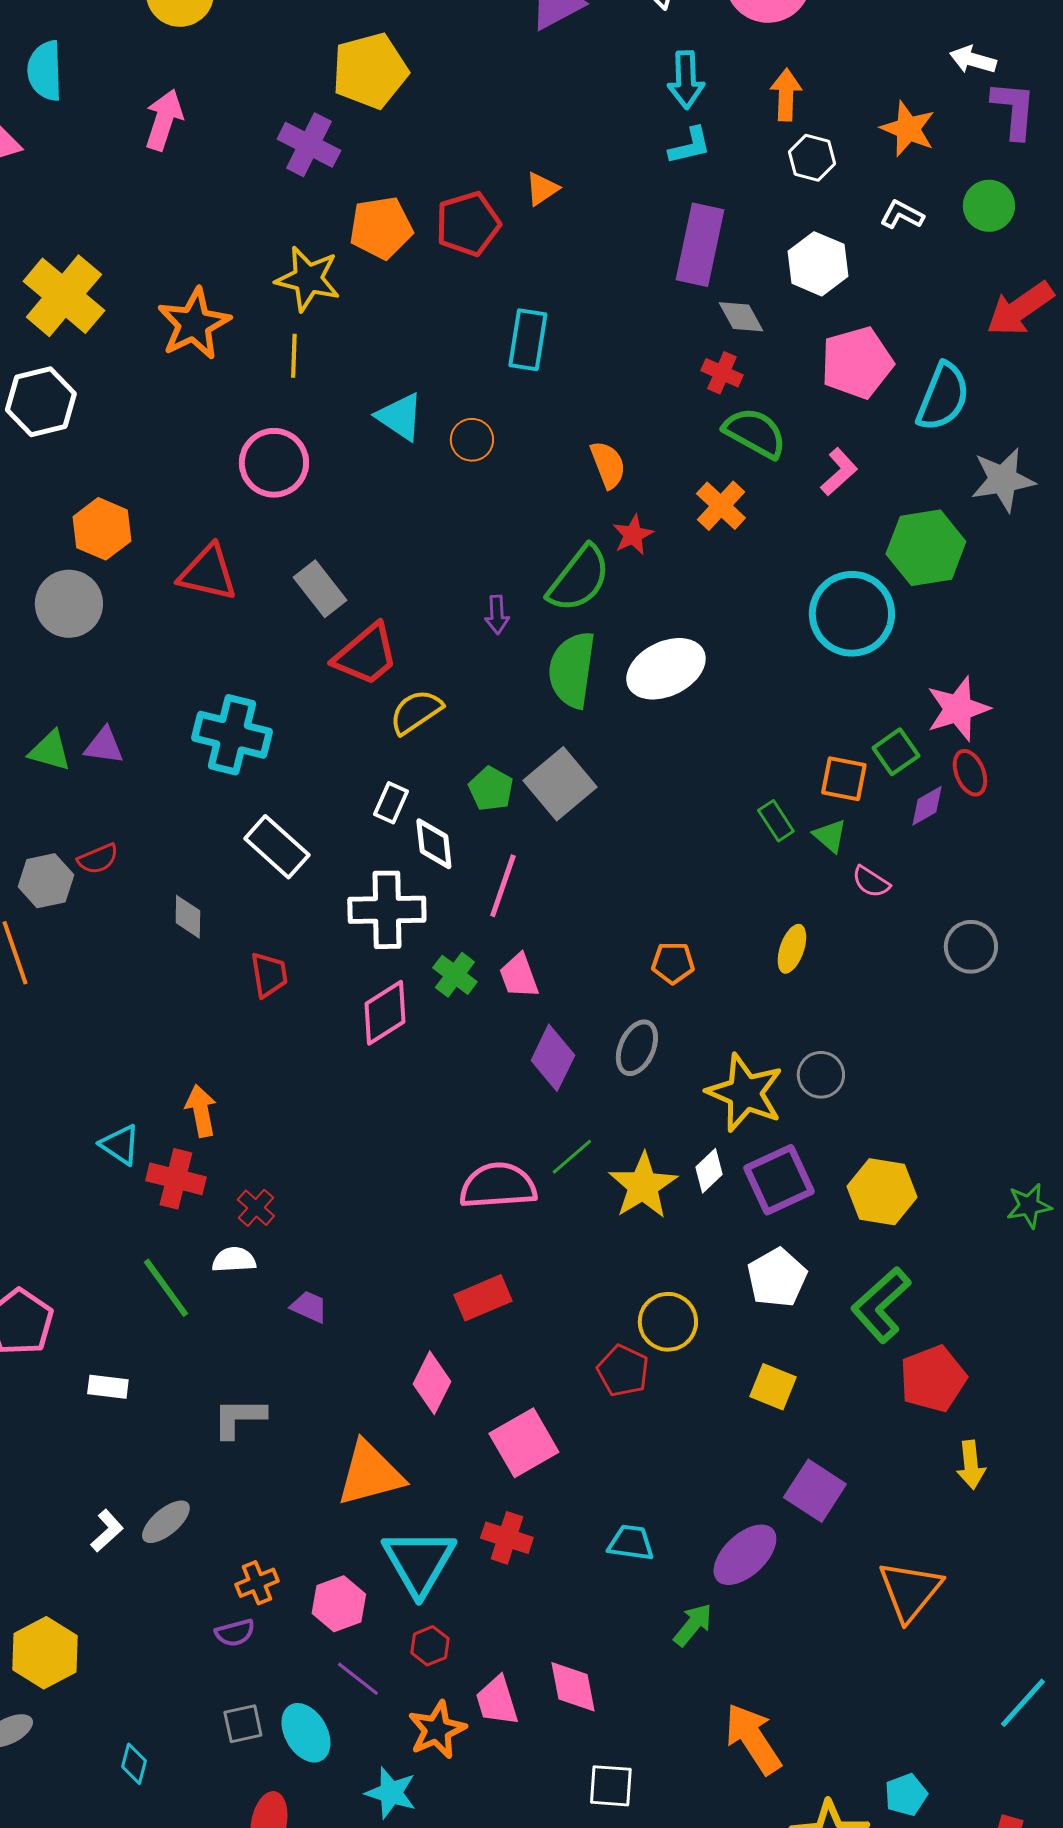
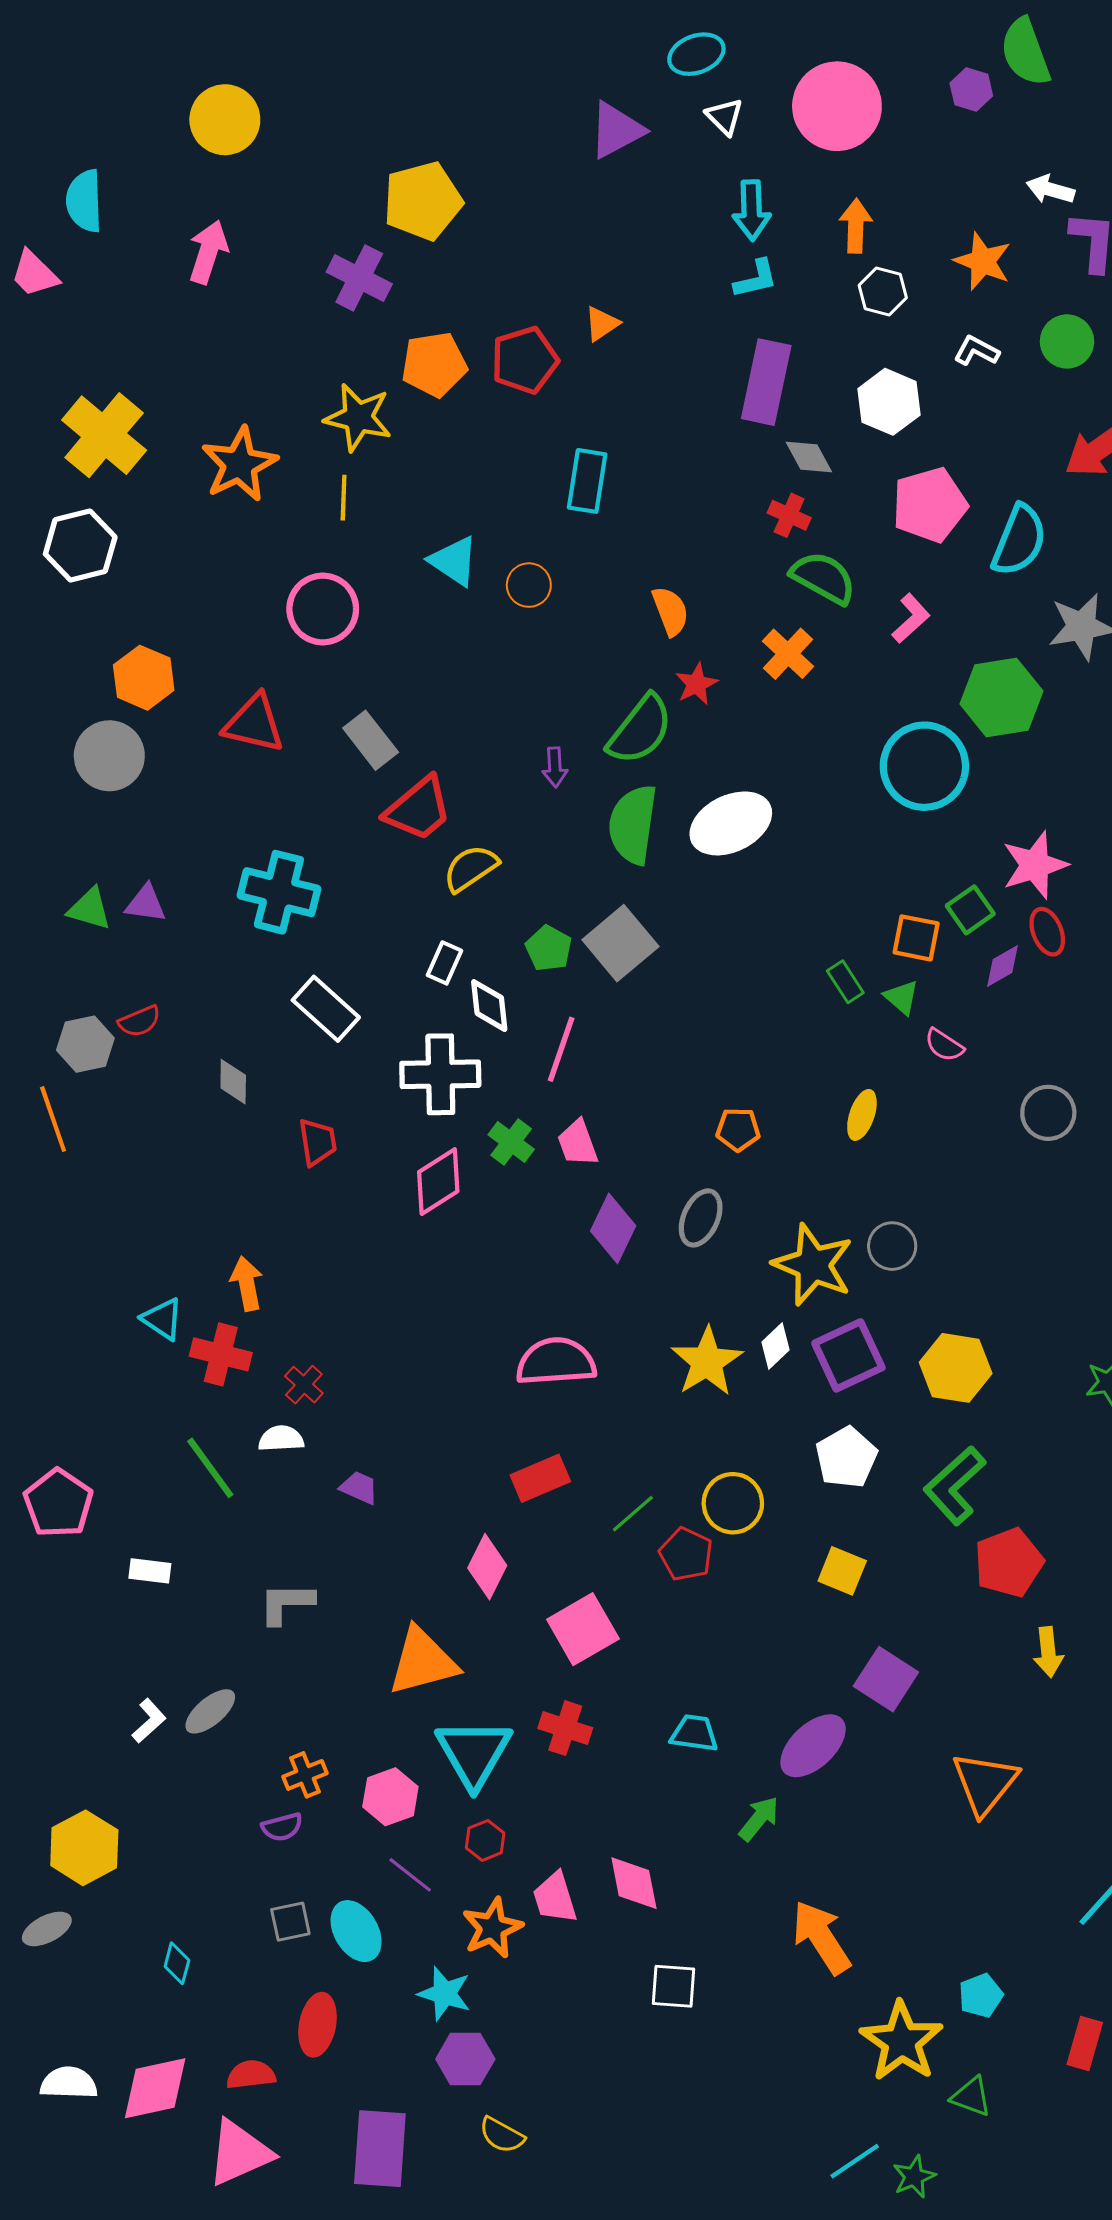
green line: (572, 1157) -> (633, 1514), moved

